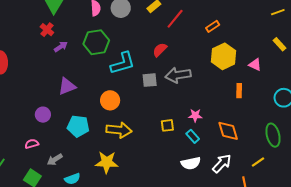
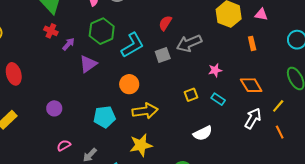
purple triangle: (67, 86) -> (88, 64), moved
purple circle: (43, 115) -> (54, 108), moved
pink star: (195, 115) -> (215, 70), moved
yellow line: (258, 162) -> (278, 106), moved
white semicircle: (191, 163) -> (203, 133), moved

